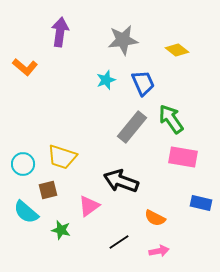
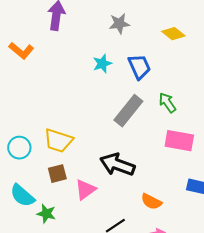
gray star: (123, 40) -> (119, 24), size x0.7
green arrow: (171, 119) -> (167, 103), size x0.7
brown square: (48, 190) -> (57, 174), moved
green star: (61, 230) -> (46, 214), moved

